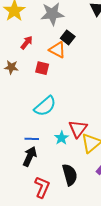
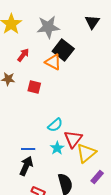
black square: (68, 37) -> (63, 50), size x1.5
red square: (42, 68) -> (34, 87), moved
cyan semicircle: (45, 106) -> (55, 125), moved, size x0.7

